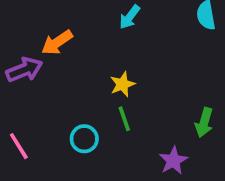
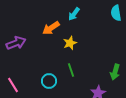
orange arrow: (57, 42) -> (51, 28), moved
yellow star: (122, 84) -> (70, 43), moved

